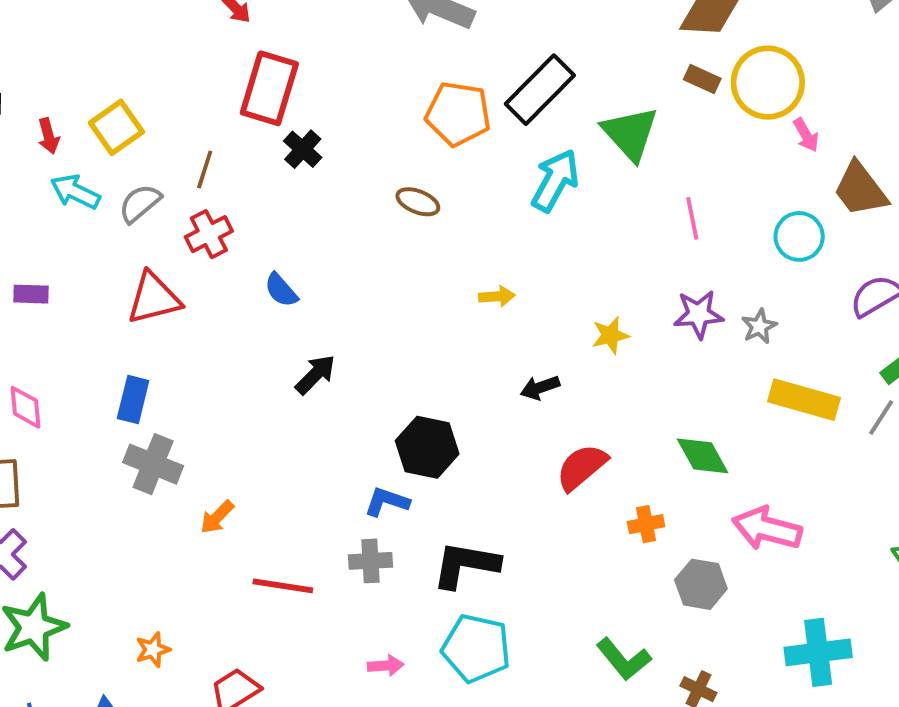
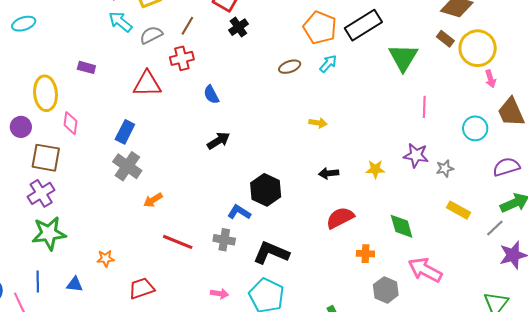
cyan arrow: (555, 180) -> (328, 64), moved, size x0.6
brown ellipse: (418, 202) -> (290, 67), turned -55
yellow star: (610, 335) -> (375, 169), moved
yellow rectangle: (804, 400) -> (459, 210), size x0.7

